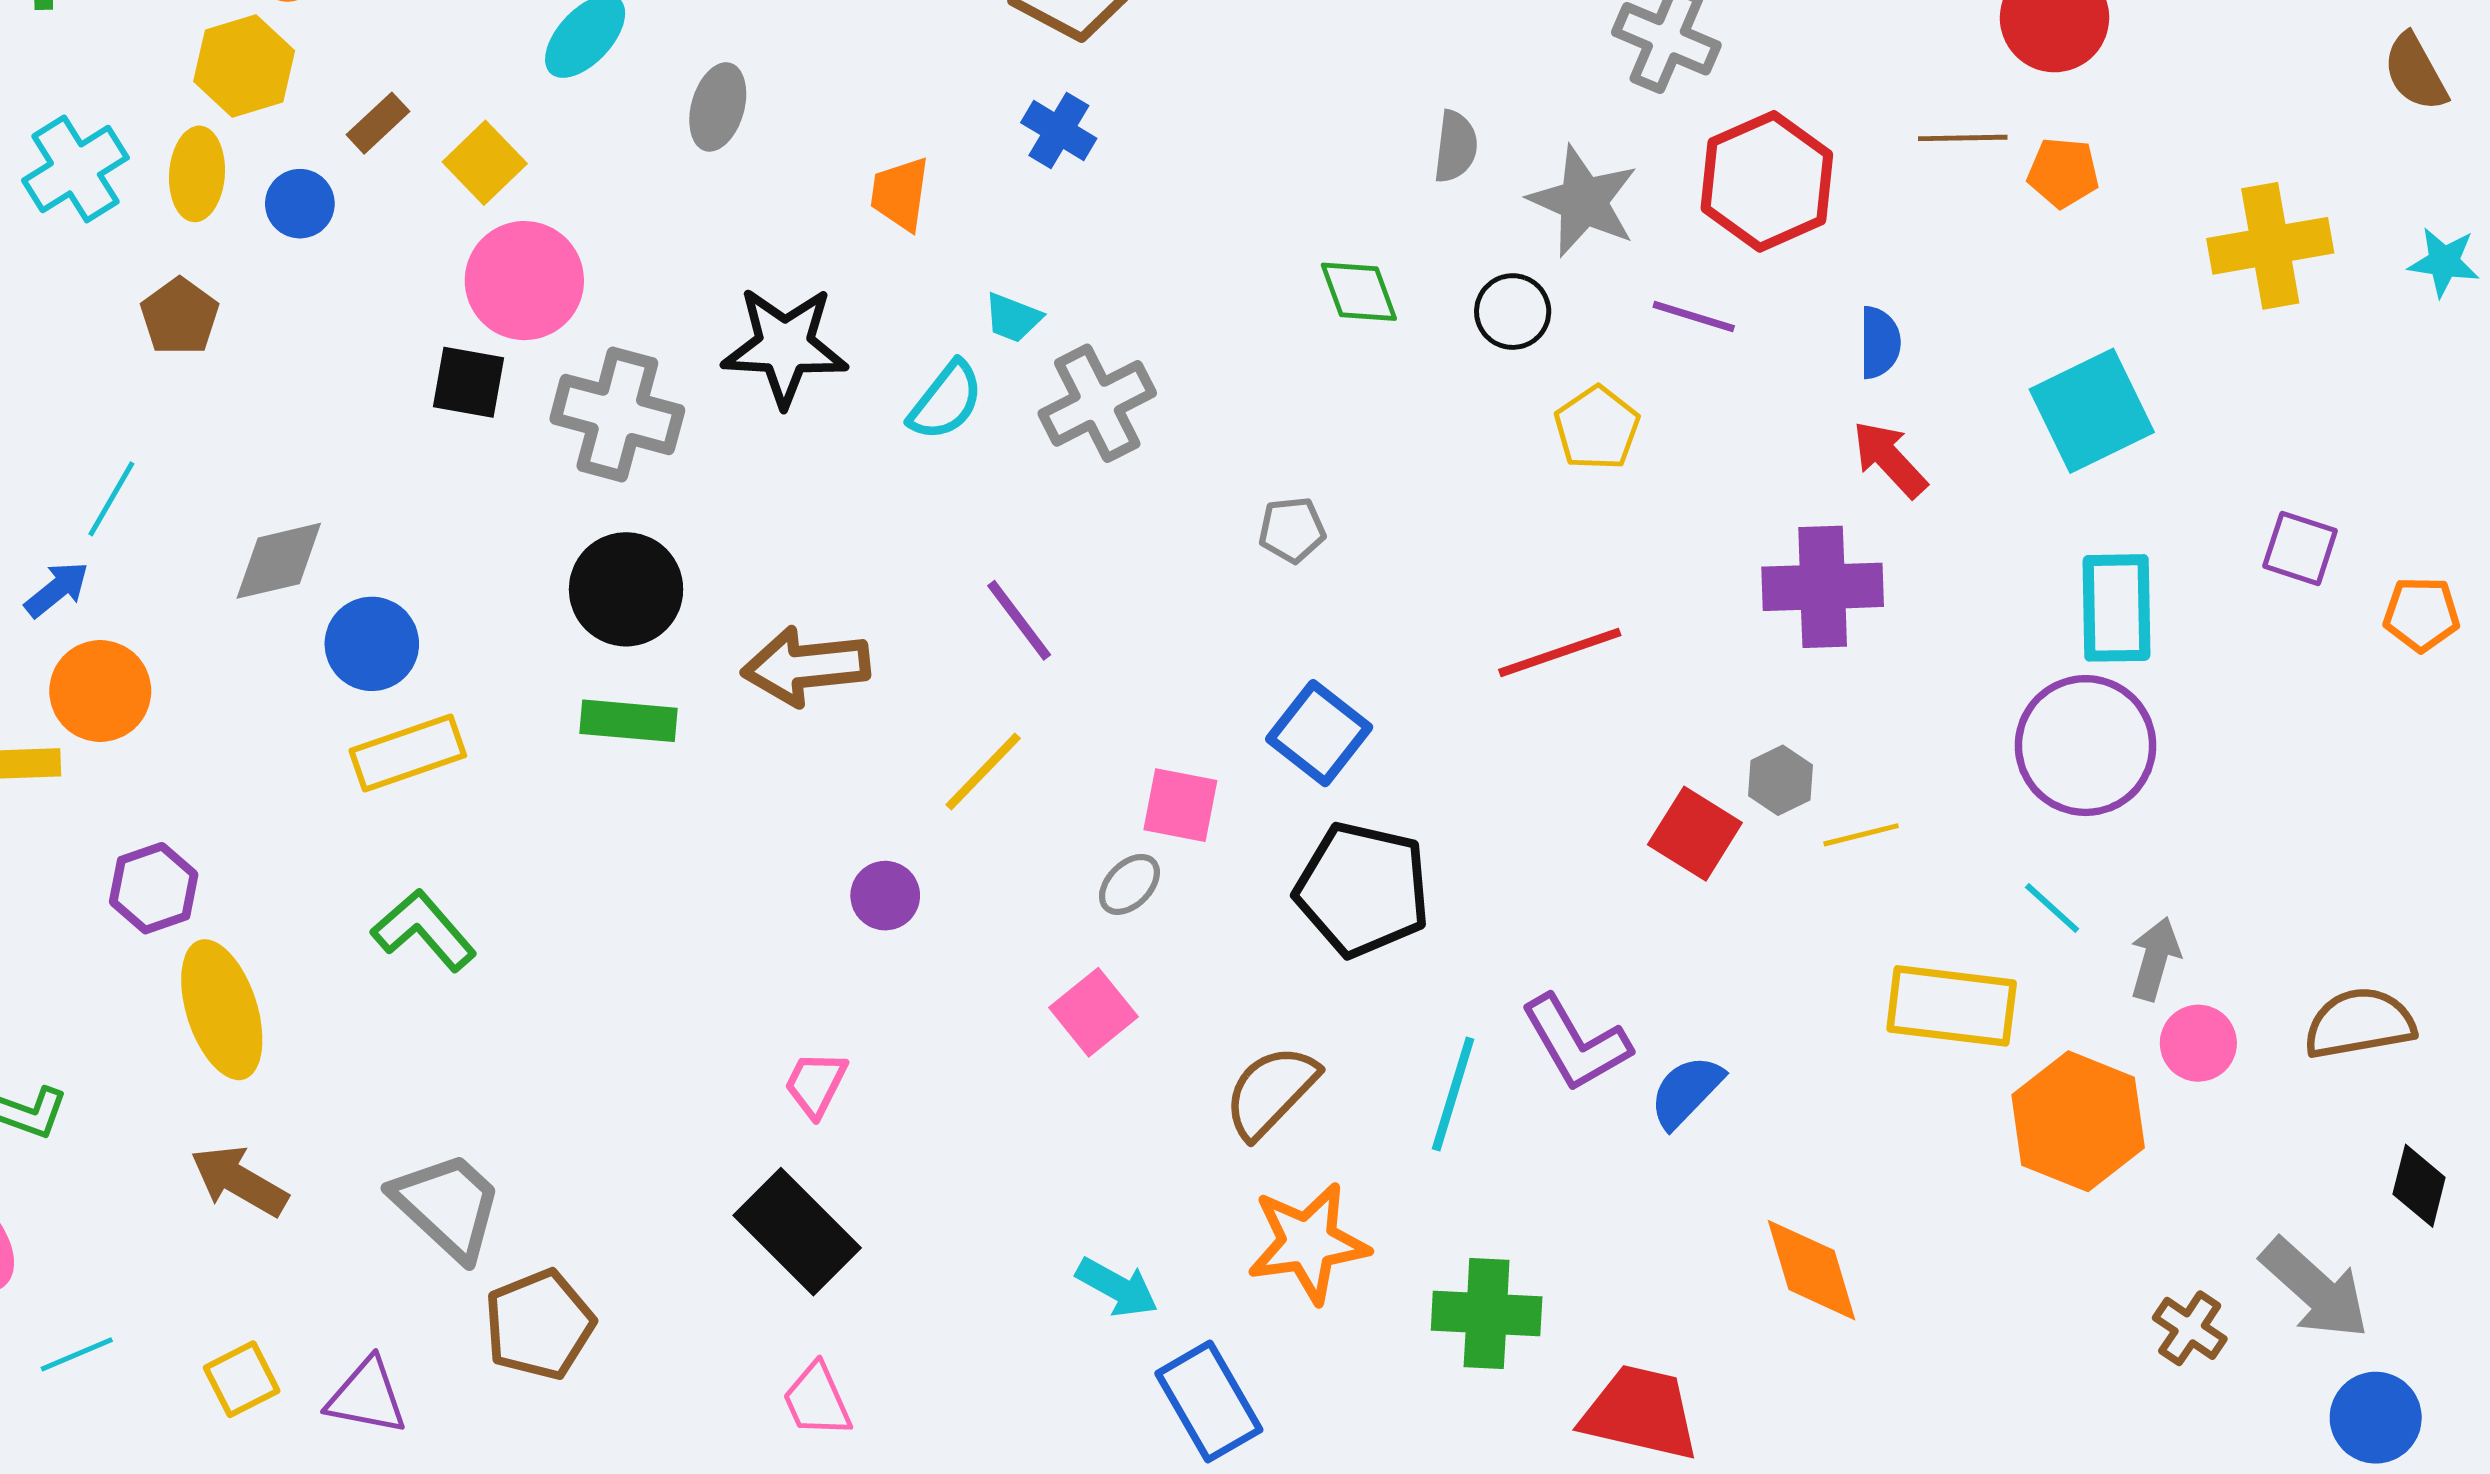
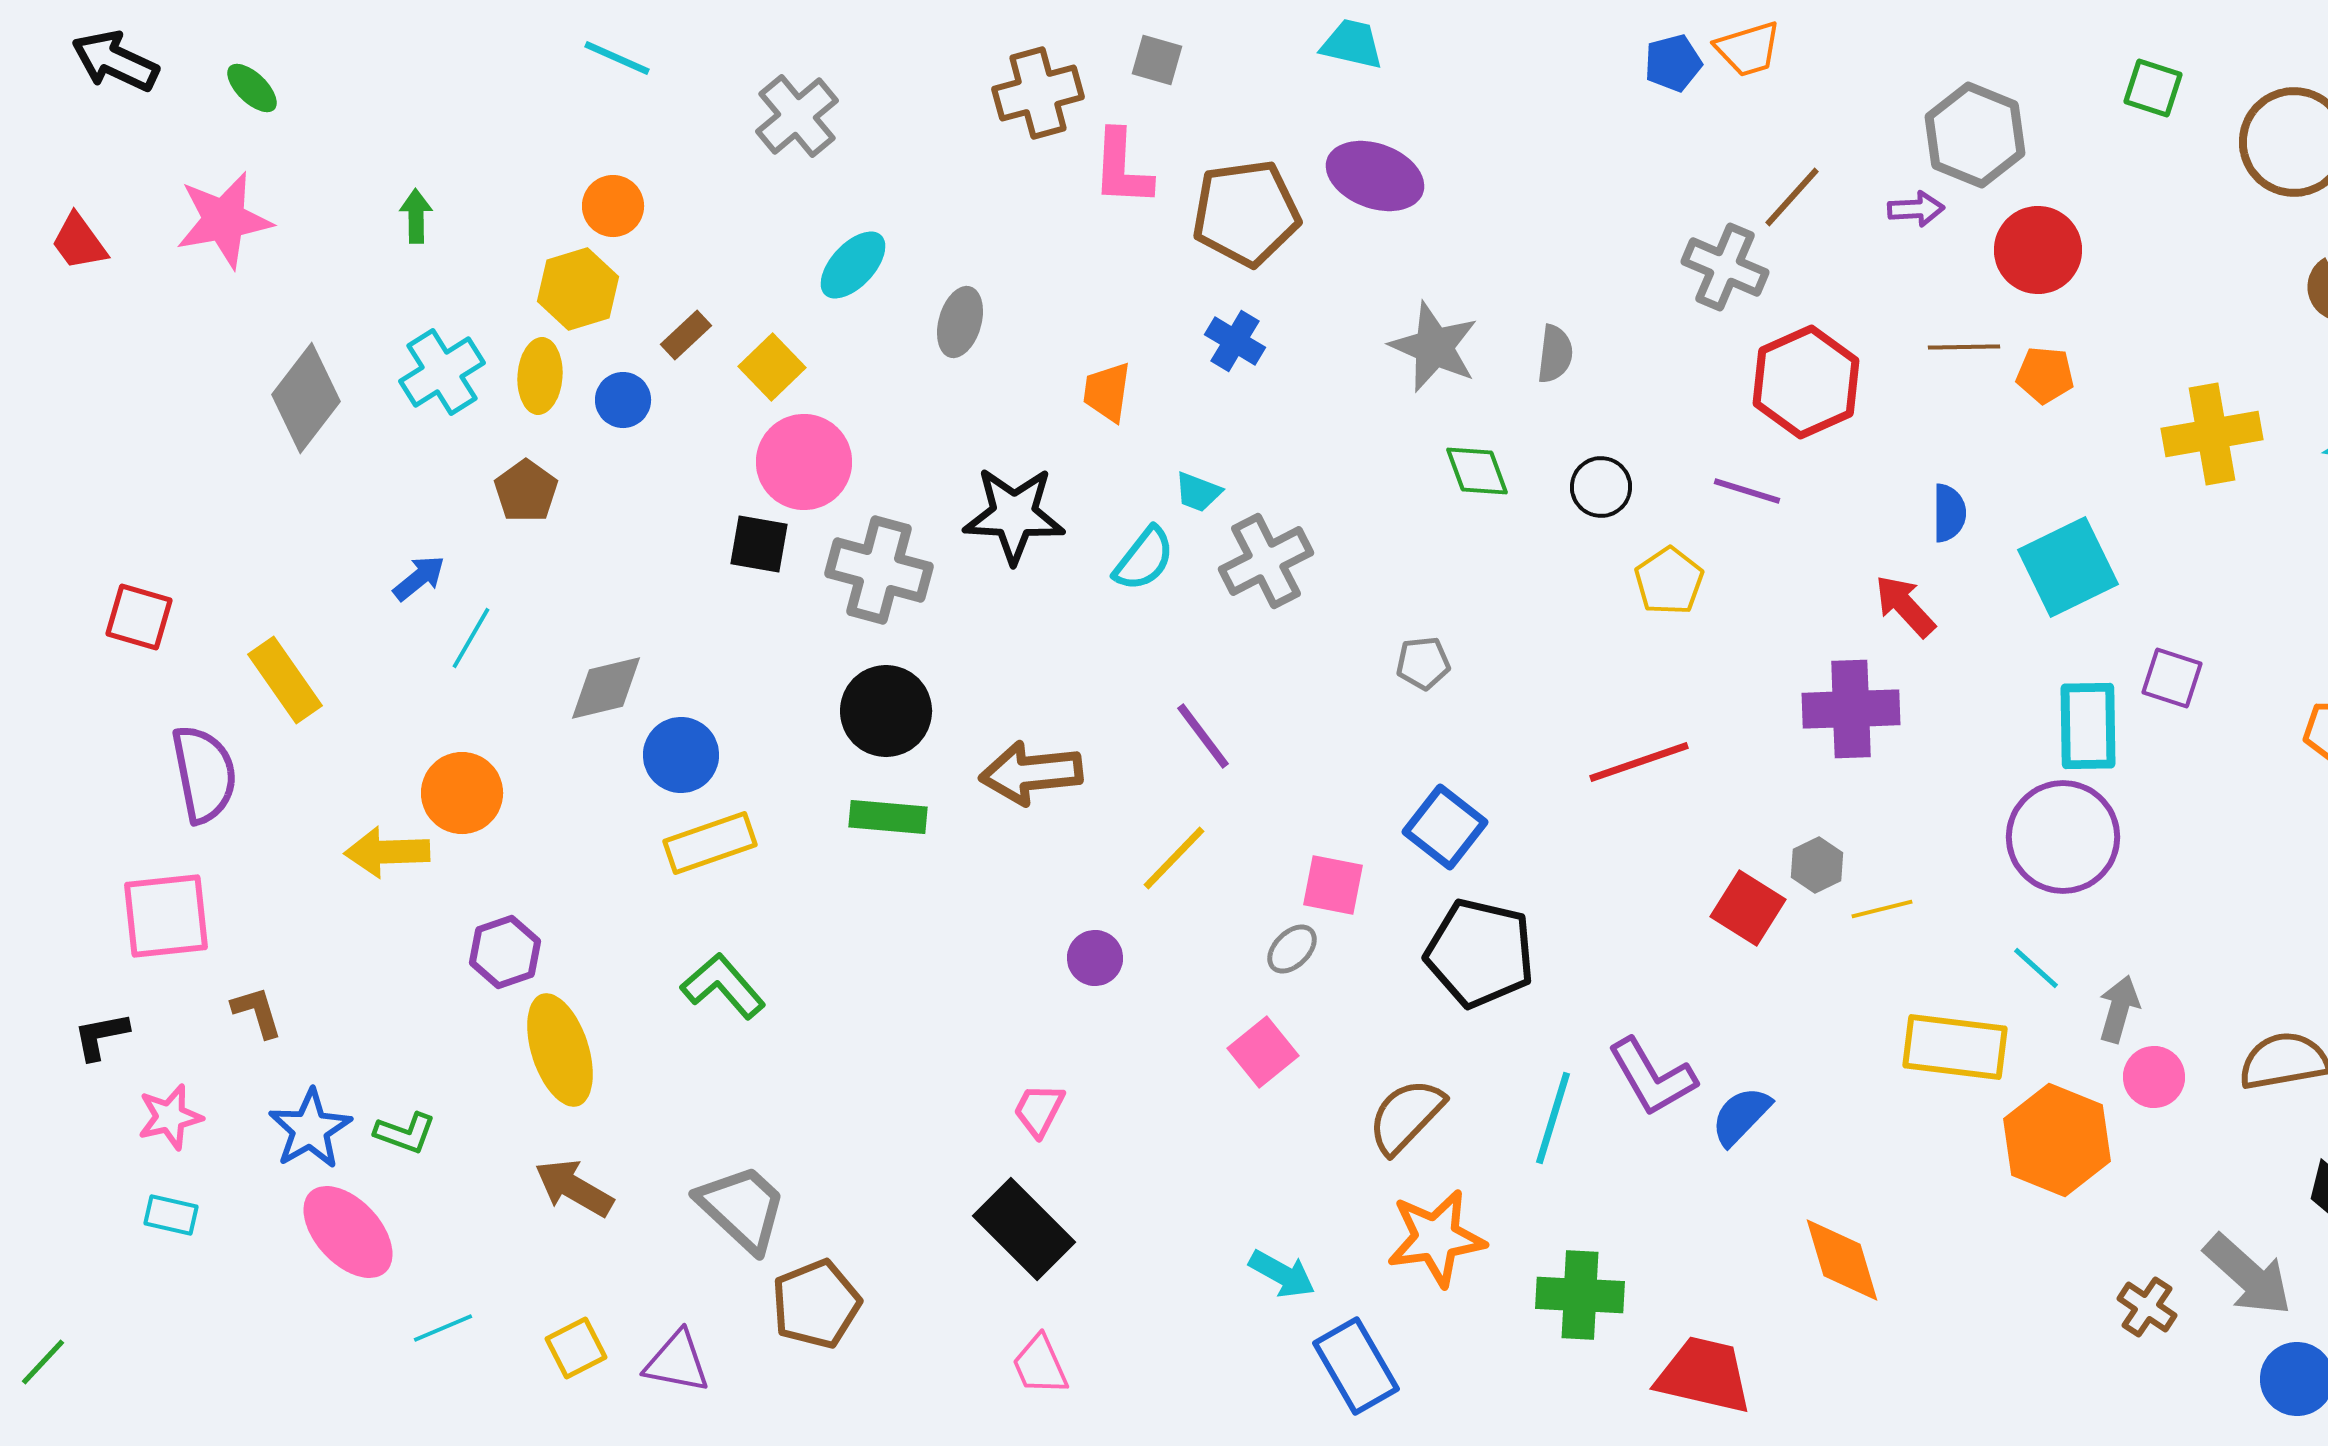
gray star: (1583, 201) -> (1434, 347), moved
blue semicircle: (1880, 343) -> (1949, 513), moved
purple square: (2300, 548) -> (2172, 678), moved
blue arrow: (57, 589) -> (419, 578), moved

